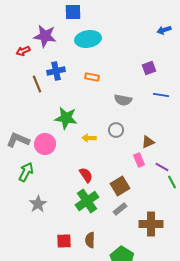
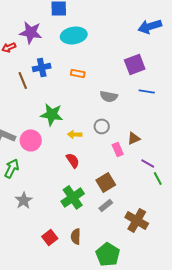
blue arrow: (164, 30) -> (150, 26), size x1.6
purple square: (149, 68) -> (135, 64), size x1.5
pink rectangle: (139, 160) -> (118, 149), moved
red semicircle: (86, 175) -> (73, 160), moved
brown cross: (151, 224) -> (137, 220), turned 30
red square: (64, 241) -> (50, 237), turned -35

